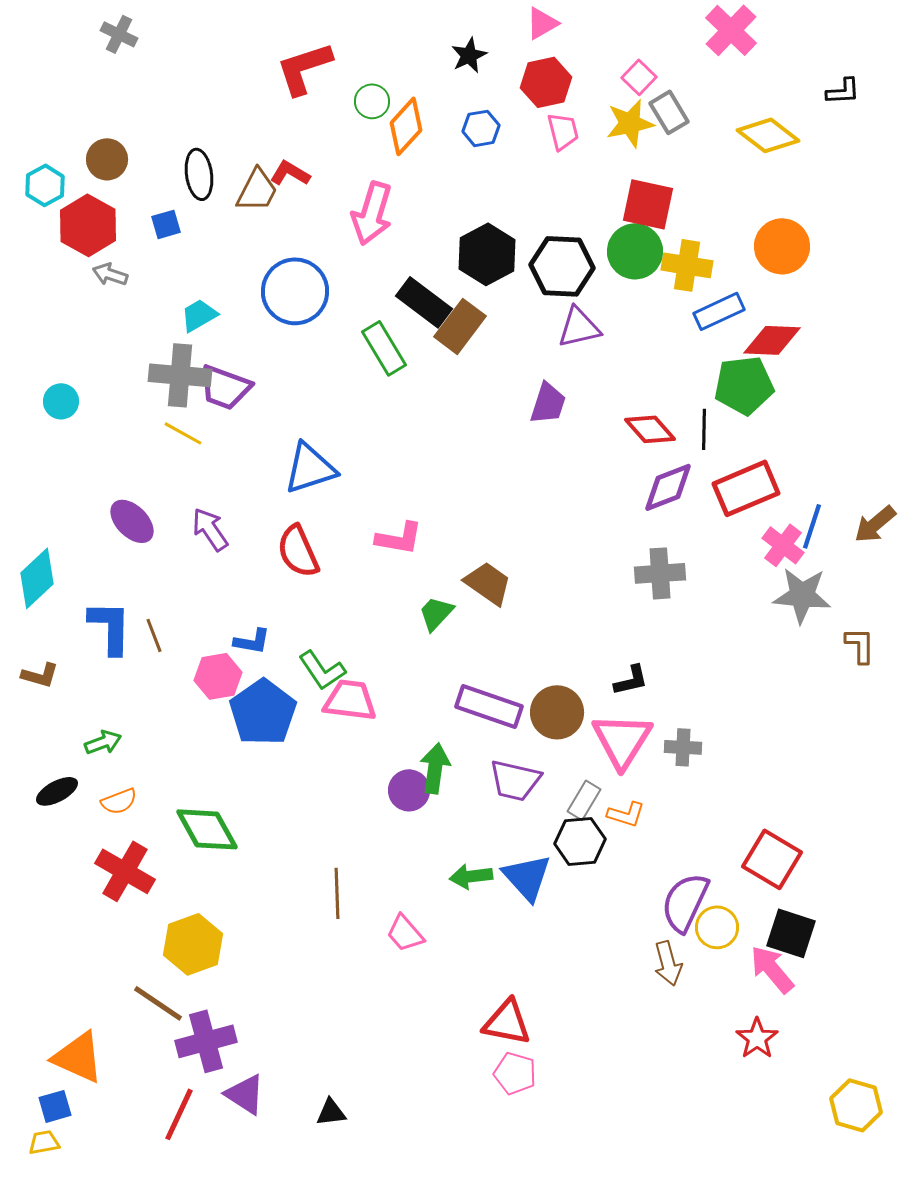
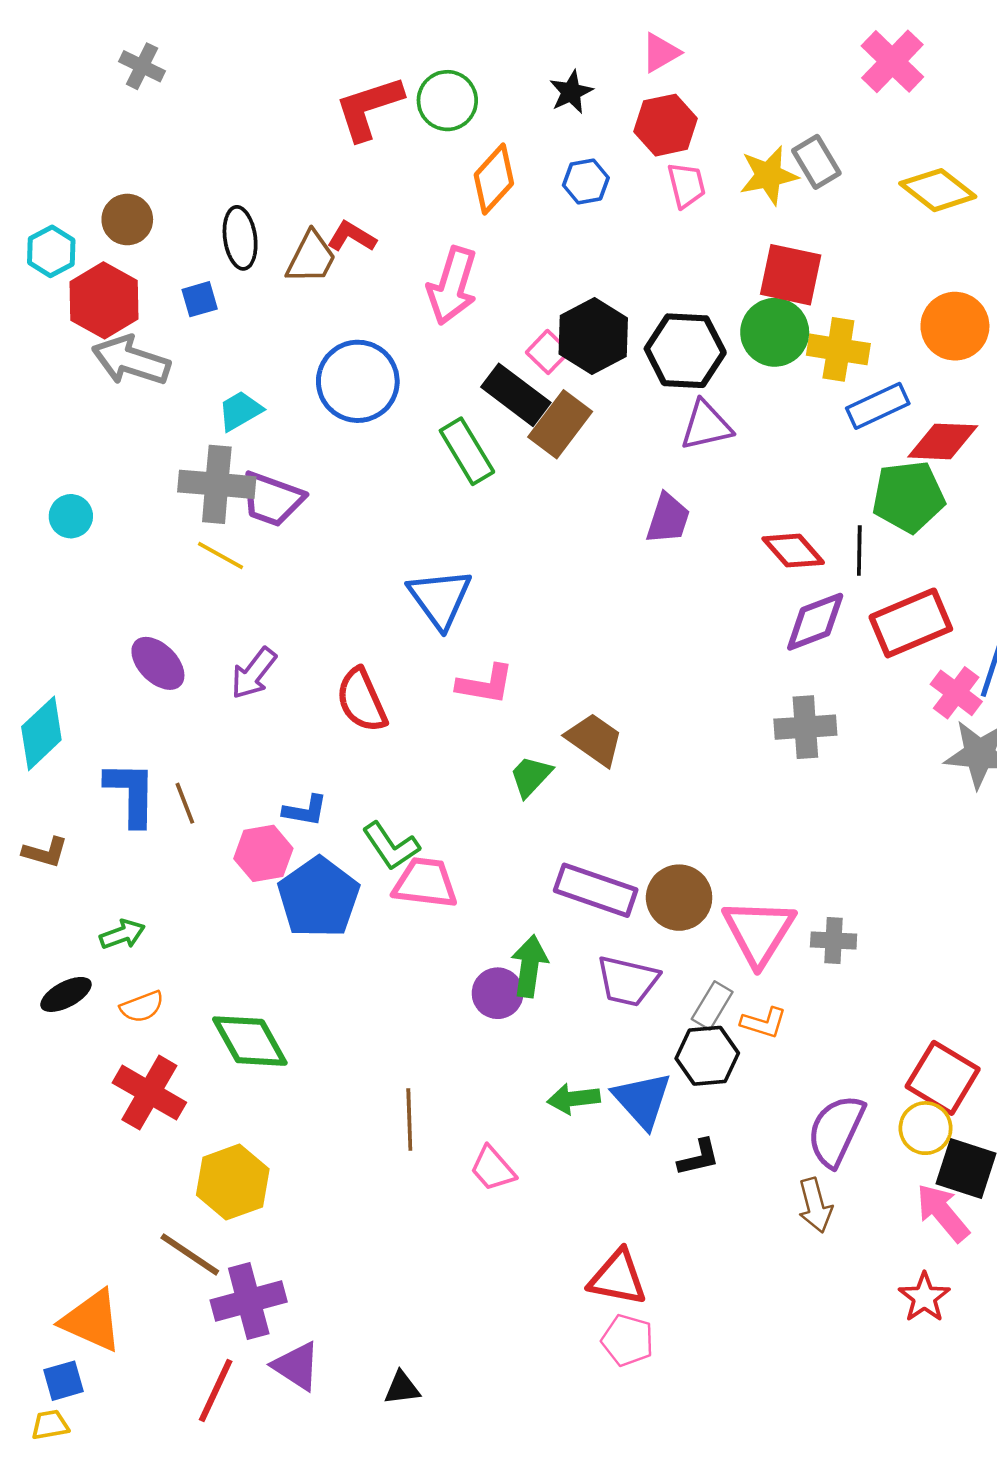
pink square: (639, 77) -> (548, 352), moved
green circle: (372, 101) -> (447, 101), moved, size x1.4
gray arrow: (110, 274) -> (131, 361), size x1.8
blue triangle: (310, 468) -> (440, 598), moved, turned -48
purple arrow: (210, 529) -> (254, 673), turned -108
black L-shape: (631, 680) -> (699, 1158), moved
yellow circle: (717, 927) -> (926, 1128), moved

